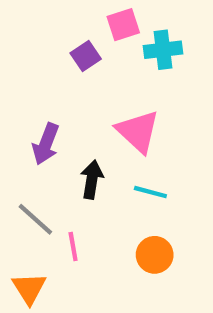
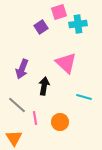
cyan line: (150, 192) -> (84, 97), moved
orange circle: (155, 255) -> (60, 122), moved

